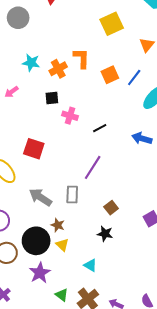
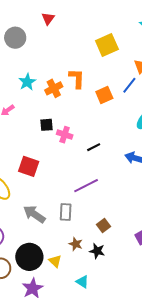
cyan star: (31, 63) -> (27, 82), turned 30
blue line: (134, 78) -> (129, 85), moved
black square: (52, 98) -> (46, 125), moved
purple line: (93, 167) -> (86, 186), turned 30
brown star: (58, 225) -> (76, 244), moved

